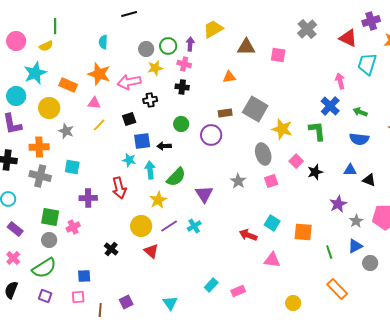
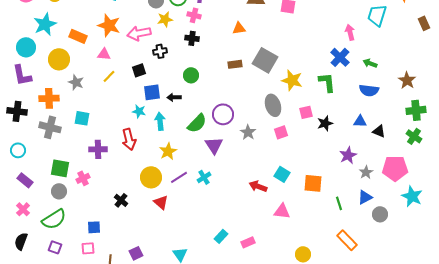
purple circle: (211, 135) -> (223, 114), moved
pink square: (296, 161) -> (306, 112), turned 32
green semicircle: (176, 177) -> (197, 123), moved

